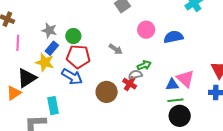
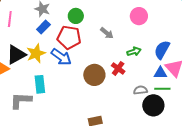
green circle: (73, 36) -> (76, 16), moved
blue semicircle: (173, 37) -> (162, 50), moved, turned -54
yellow star: (45, 62) -> (36, 53), moved, turned 30
gray semicircle: (135, 75) -> (140, 90), moved
black circle: (180, 116) -> (153, 105), moved

